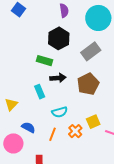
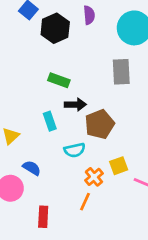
black hexagon: (59, 38) -> (55, 28), moved
gray rectangle: (91, 51) -> (121, 72), turned -60
brown pentagon: (88, 84) -> (100, 124), moved
orange line: (52, 134) -> (85, 202), moved

